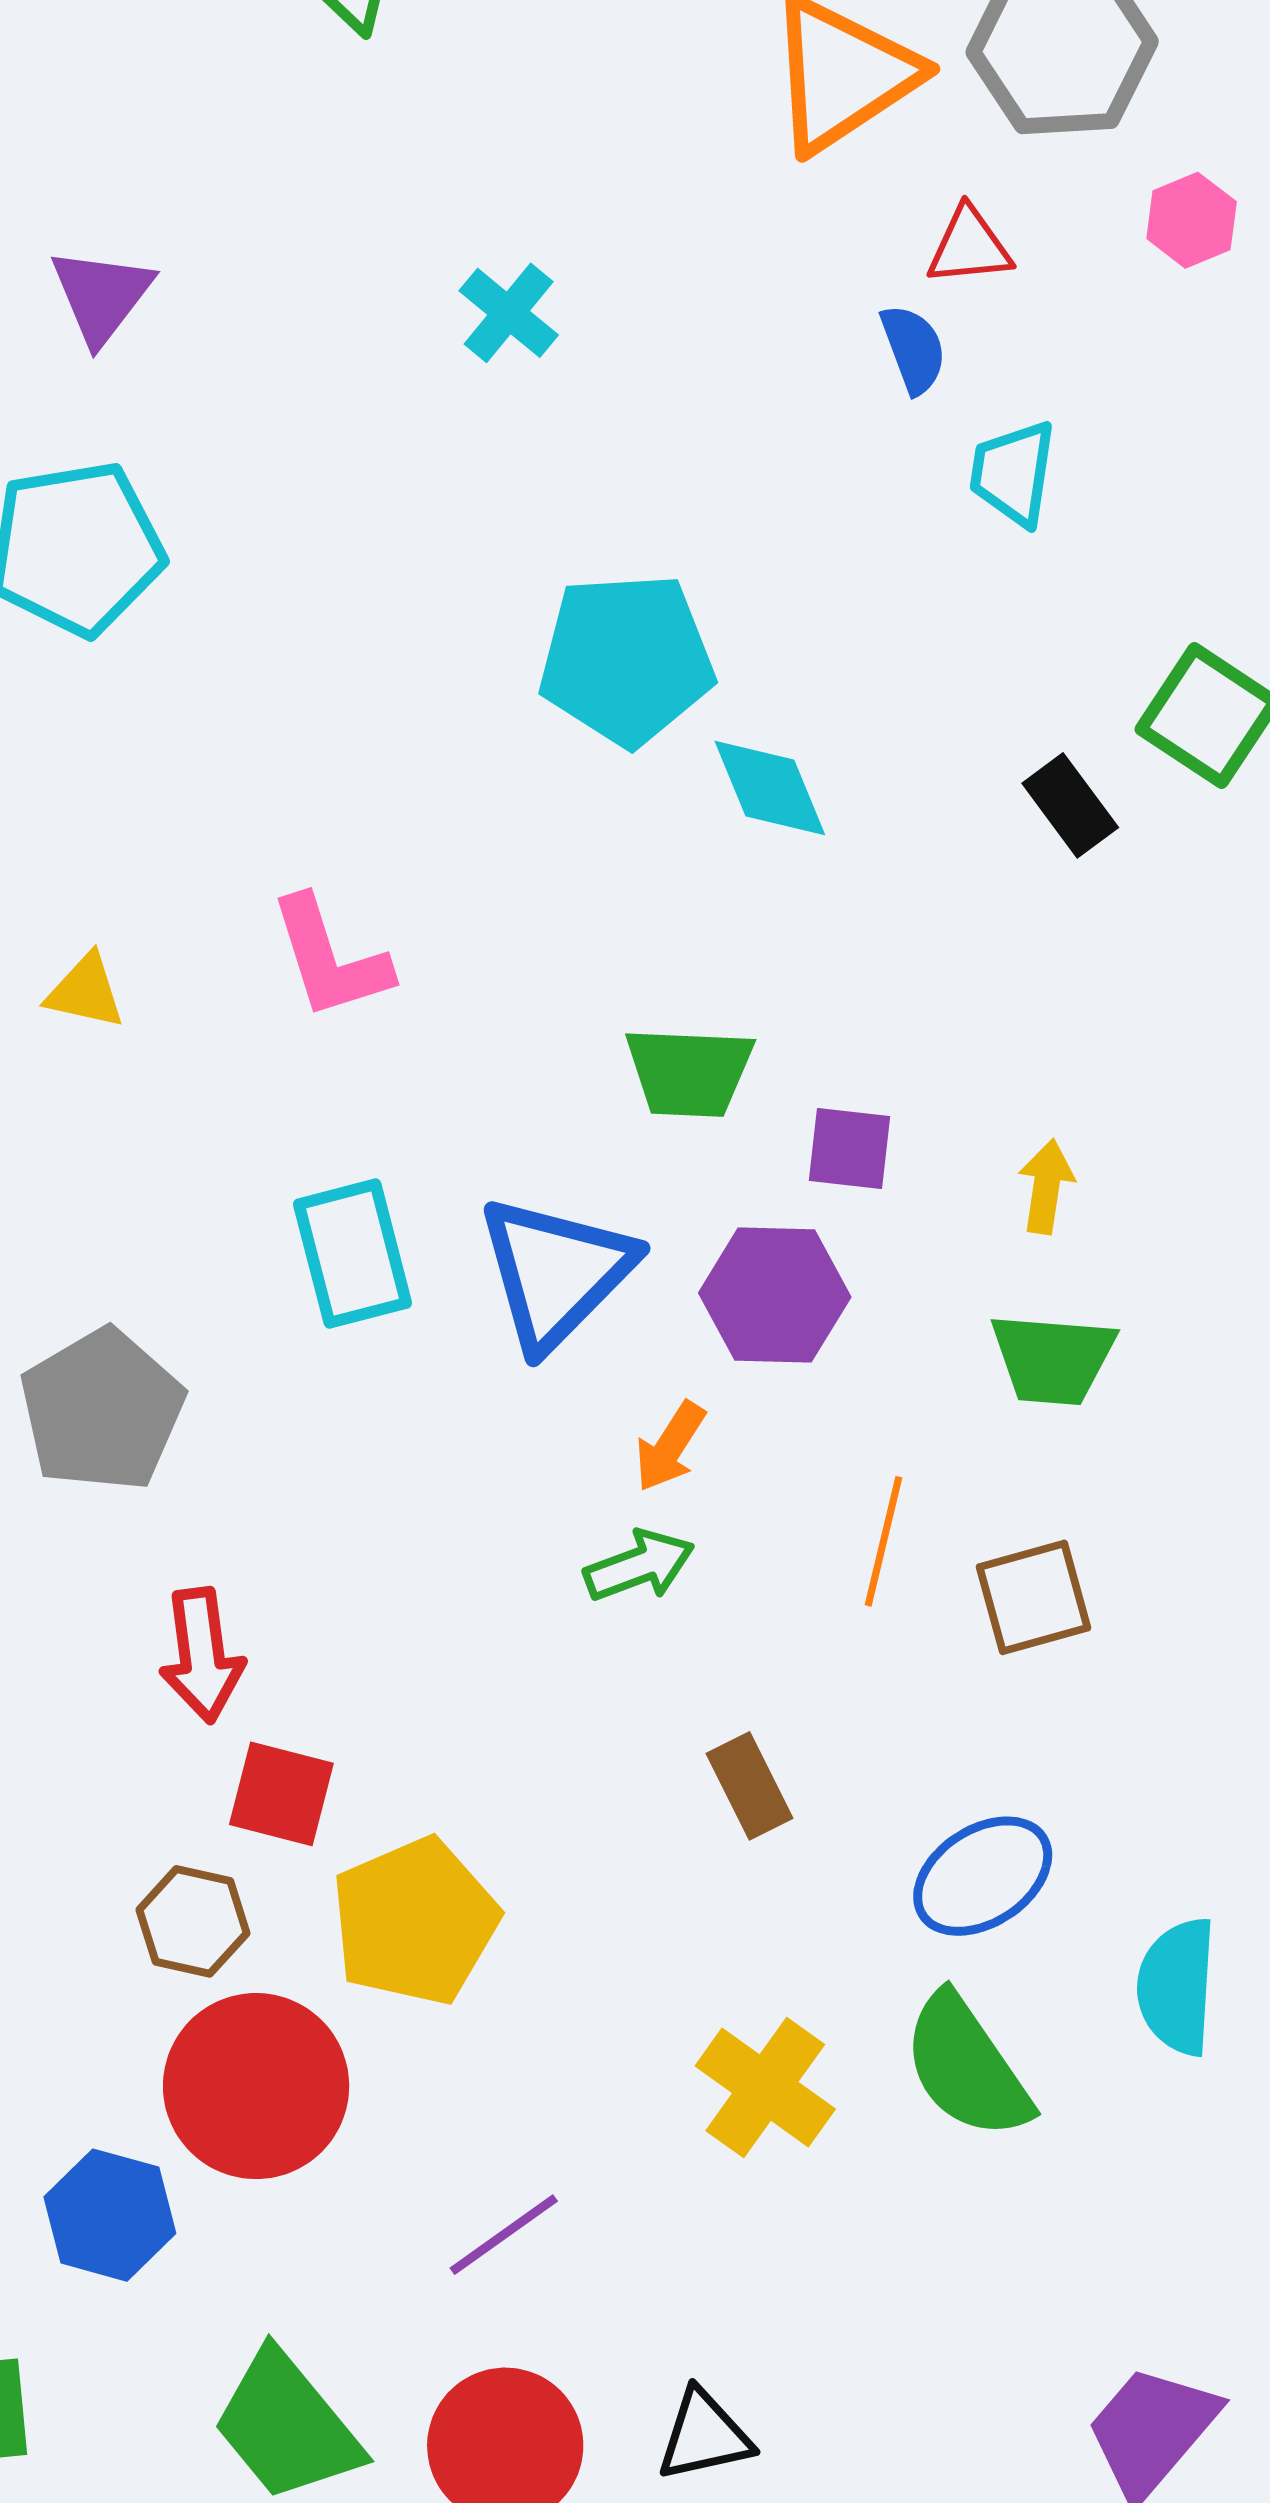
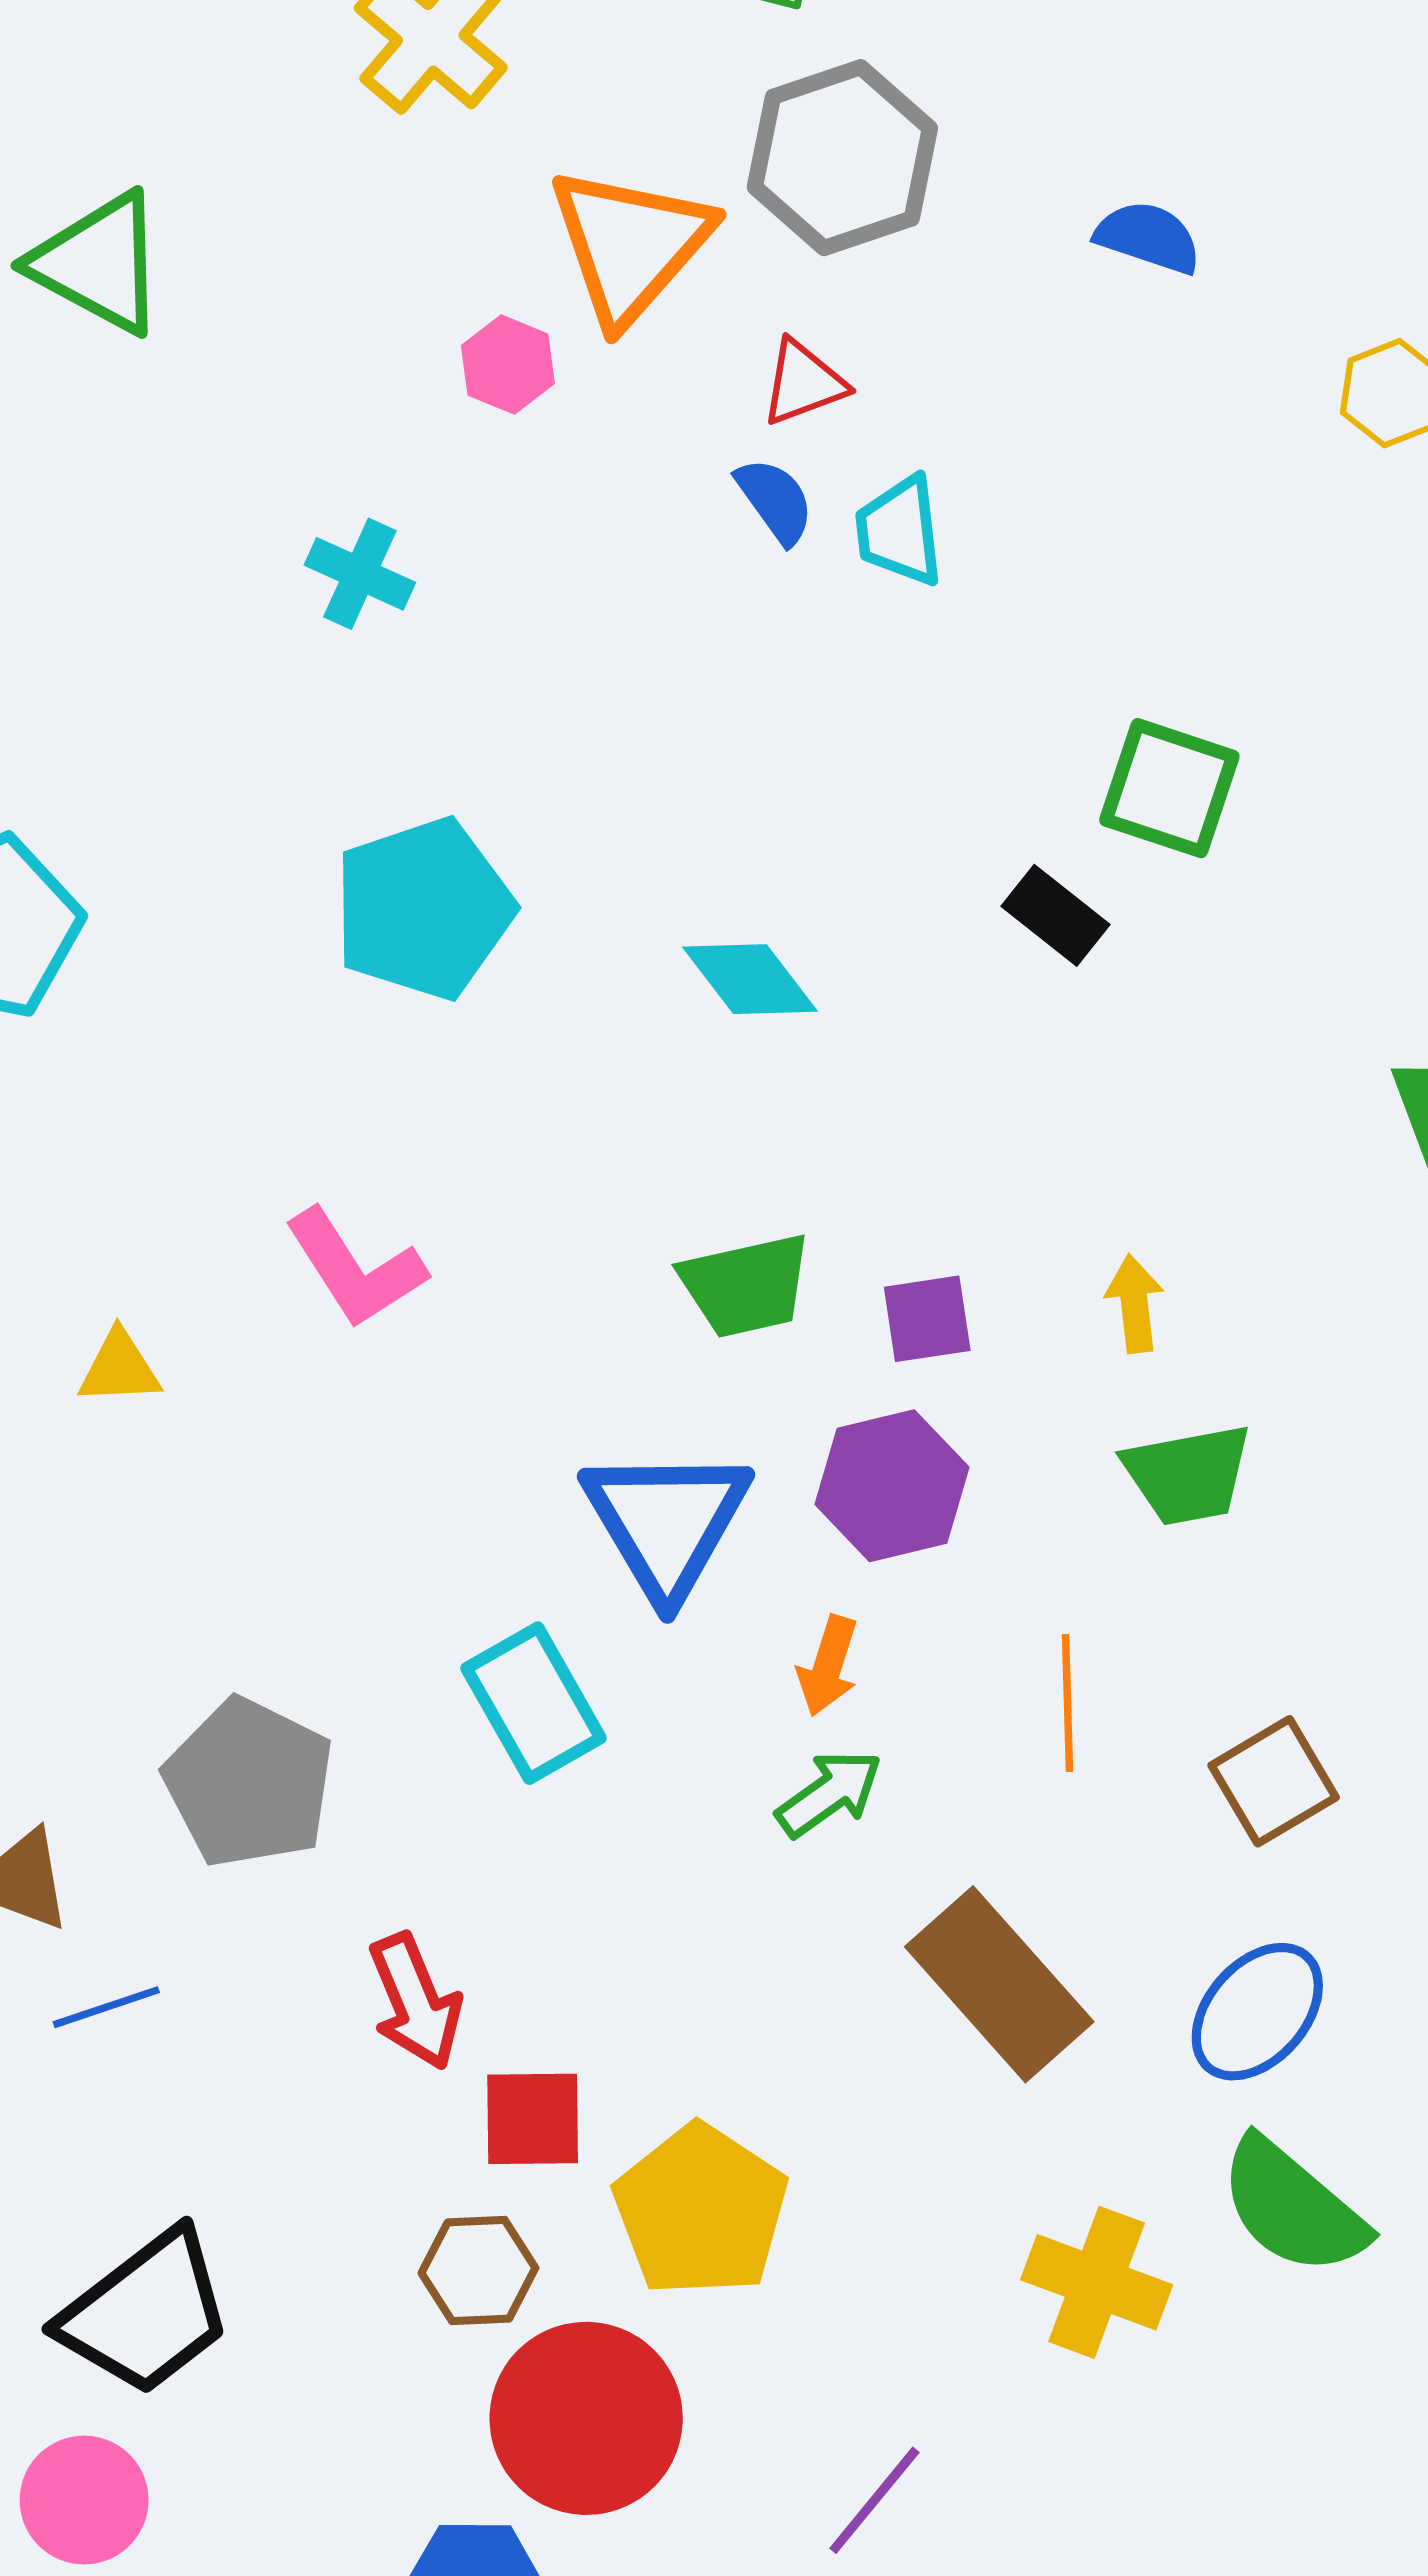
pink hexagon: (1192, 220) -> (508, 365), moved
cyan trapezoid: (1013, 473) -> (900, 531), moved
cyan pentagon: (626, 659) -> (423, 909), moved
cyan rectangle: (353, 1254) -> (534, 1703), moved
brown square: (1033, 1597) -> (1274, 1781), moved
brown rectangle: (749, 1786) -> (999, 1984), size x1.8

